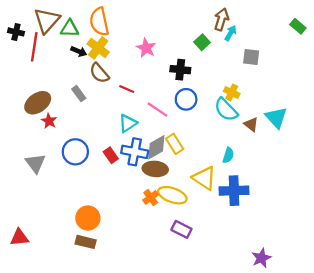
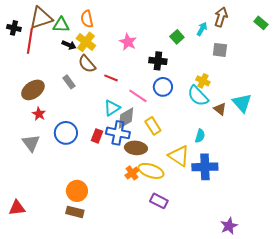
brown arrow: (221, 19) -> (221, 17), moved
brown triangle: (47, 21) -> (41, 18), turned 30
orange semicircle: (99, 22) -> (87, 19), size x0.7
red star: (49, 121) -> (39, 114), moved
gray diamond: (156, 147) -> (126, 118), moved
red rectangle: (111, 155) -> (97, 136), turned 56

